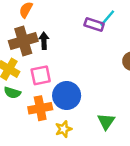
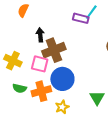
brown cross: (23, 41) -> (54, 50), moved
pink square: (41, 75) -> (40, 64), turned 30
green semicircle: (12, 93) -> (20, 88), moved

